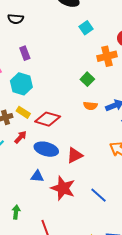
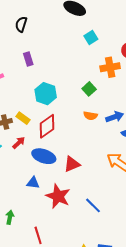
black semicircle: (16, 19) -> (21, 24), turned 98
cyan hexagon: (21, 84) -> (46, 94), moved
red diamond: (48, 119) -> (47, 126), turned -55

